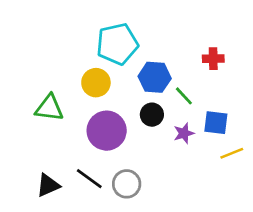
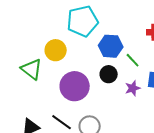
yellow circle: (96, 83) -> (56, 50), moved
green triangle: (49, 108) -> (32, 69), turned 30

